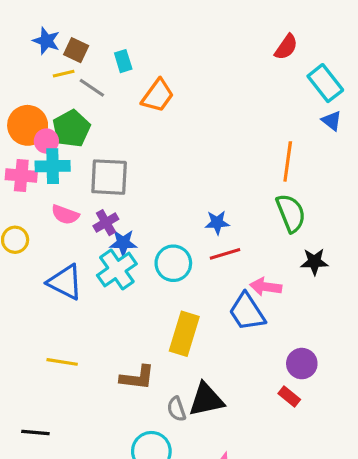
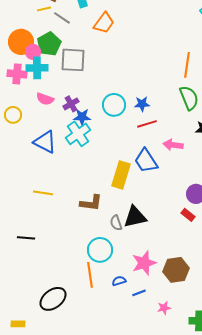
gray square: (109, 177) -> (73, 60), moved
cyan circle: (173, 263) -> (114, 105), moved
blue trapezoid: (247, 312) -> (146, 161), moved

